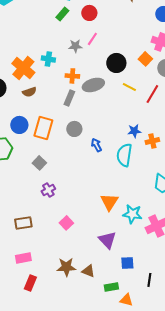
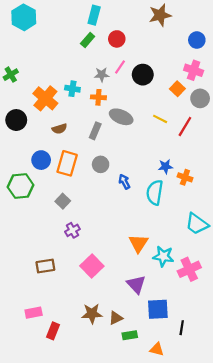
black circle: (116, 63) -> (143, 75), moved
orange cross: (72, 76) -> (98, 97), moved
gray ellipse: (93, 85) -> (121, 117), turned 40
brown semicircle: (29, 92) -> (59, 129), moved
orange cross: (152, 141) -> (185, 177), turned 32
pink square: (66, 223) -> (92, 266), size x1.5
pink rectangle: (23, 258) -> (34, 313), moved
blue square: (127, 263) -> (158, 309), size x1.5
brown triangle: (88, 271) -> (116, 318), turned -48
green rectangle: (111, 287) -> (130, 335), moved

